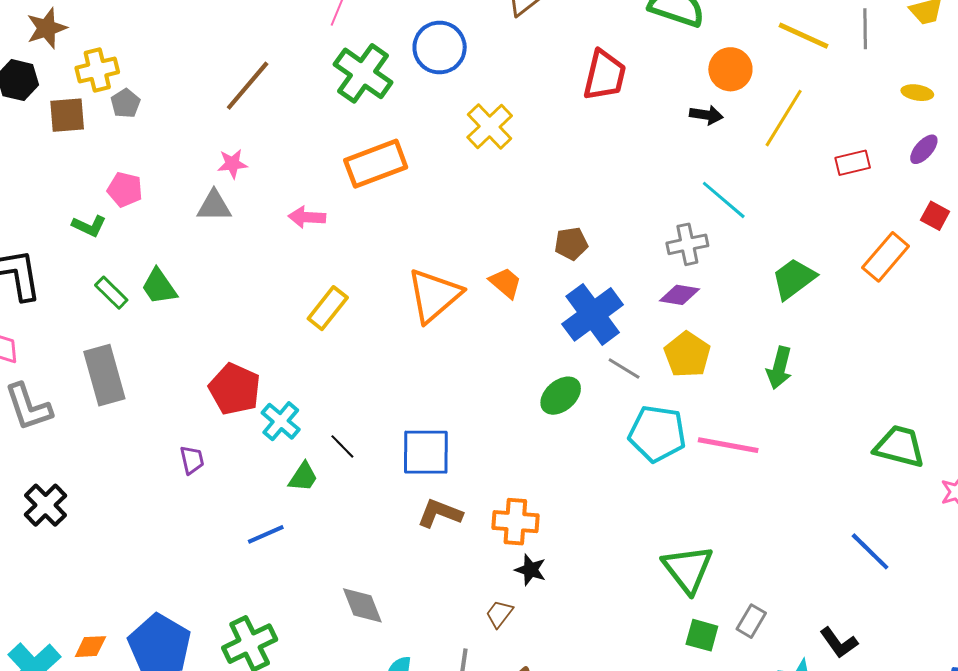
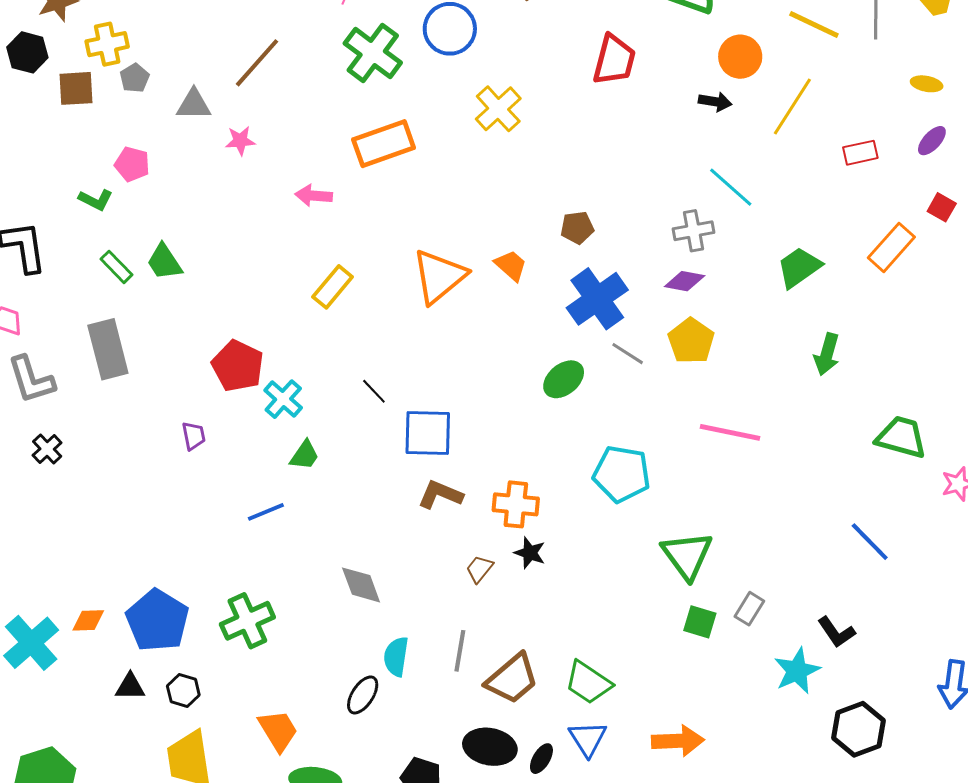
gray triangle: (214, 206) -> (194, 105), moved
green arrow: (779, 368) -> (827, 354), moved
cyan pentagon: (657, 434) -> (622, 474), moved
black line: (342, 446) -> (374, 391), moved
black cross: (45, 505) -> (47, 449), moved, size x0.7
brown trapezoid: (499, 614) -> (479, 569), moved

